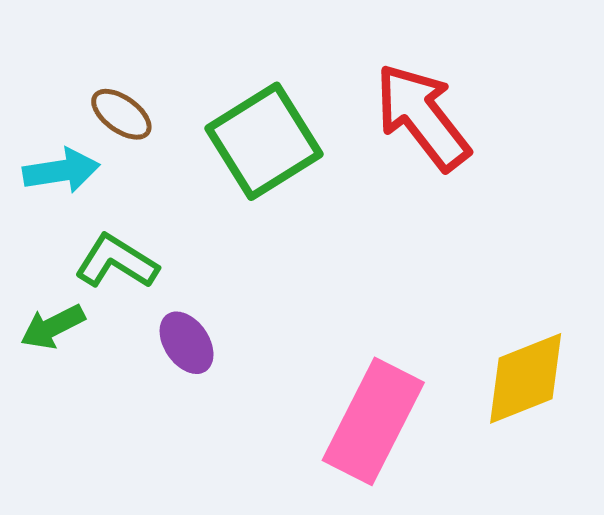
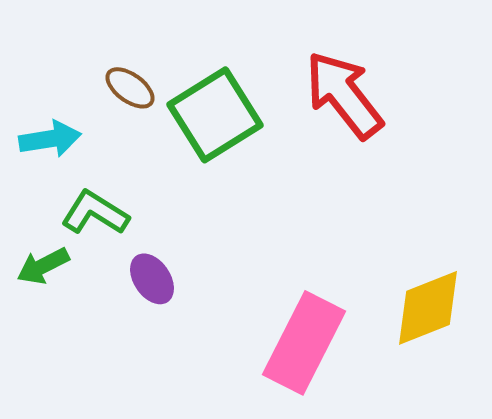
brown ellipse: (121, 114) -> (130, 88), moved

